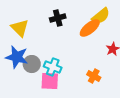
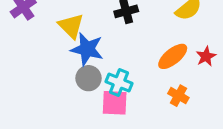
orange ellipse: (90, 28) -> (173, 56), moved
blue star: (17, 57) -> (87, 49), moved

